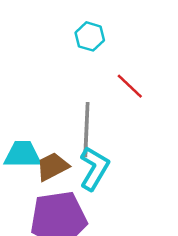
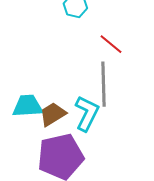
gray line: (86, 130) -> (104, 84), moved

